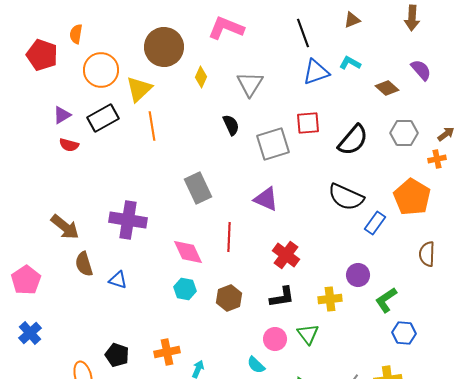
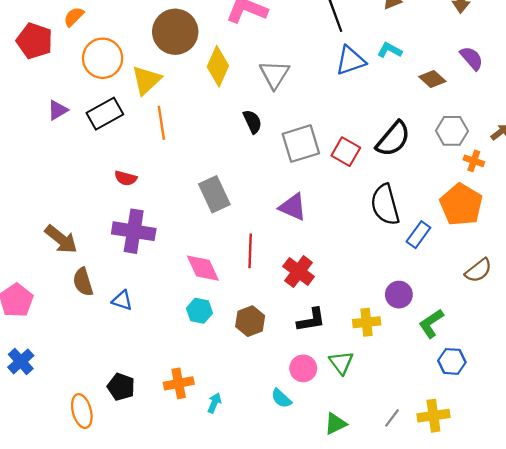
orange semicircle: (76, 34) -> (74, 17), turned 36
yellow diamond: (201, 77) -> (218, 66), size x1.6
red square: (308, 123) -> (346, 152), moved, turned 35
red semicircle: (69, 145) -> (126, 178), moved
orange cross: (437, 159) -> (474, 161), moved, turned 30
black semicircle: (346, 197) -> (385, 205), turned 51
brown semicircle: (427, 254) -> (478, 270), turned -130
red cross: (286, 255) -> (299, 272), moved

